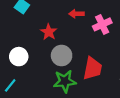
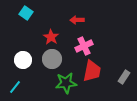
pink cross: (102, 24) -> (84, 46), moved
gray circle: (62, 56) -> (52, 59), moved

